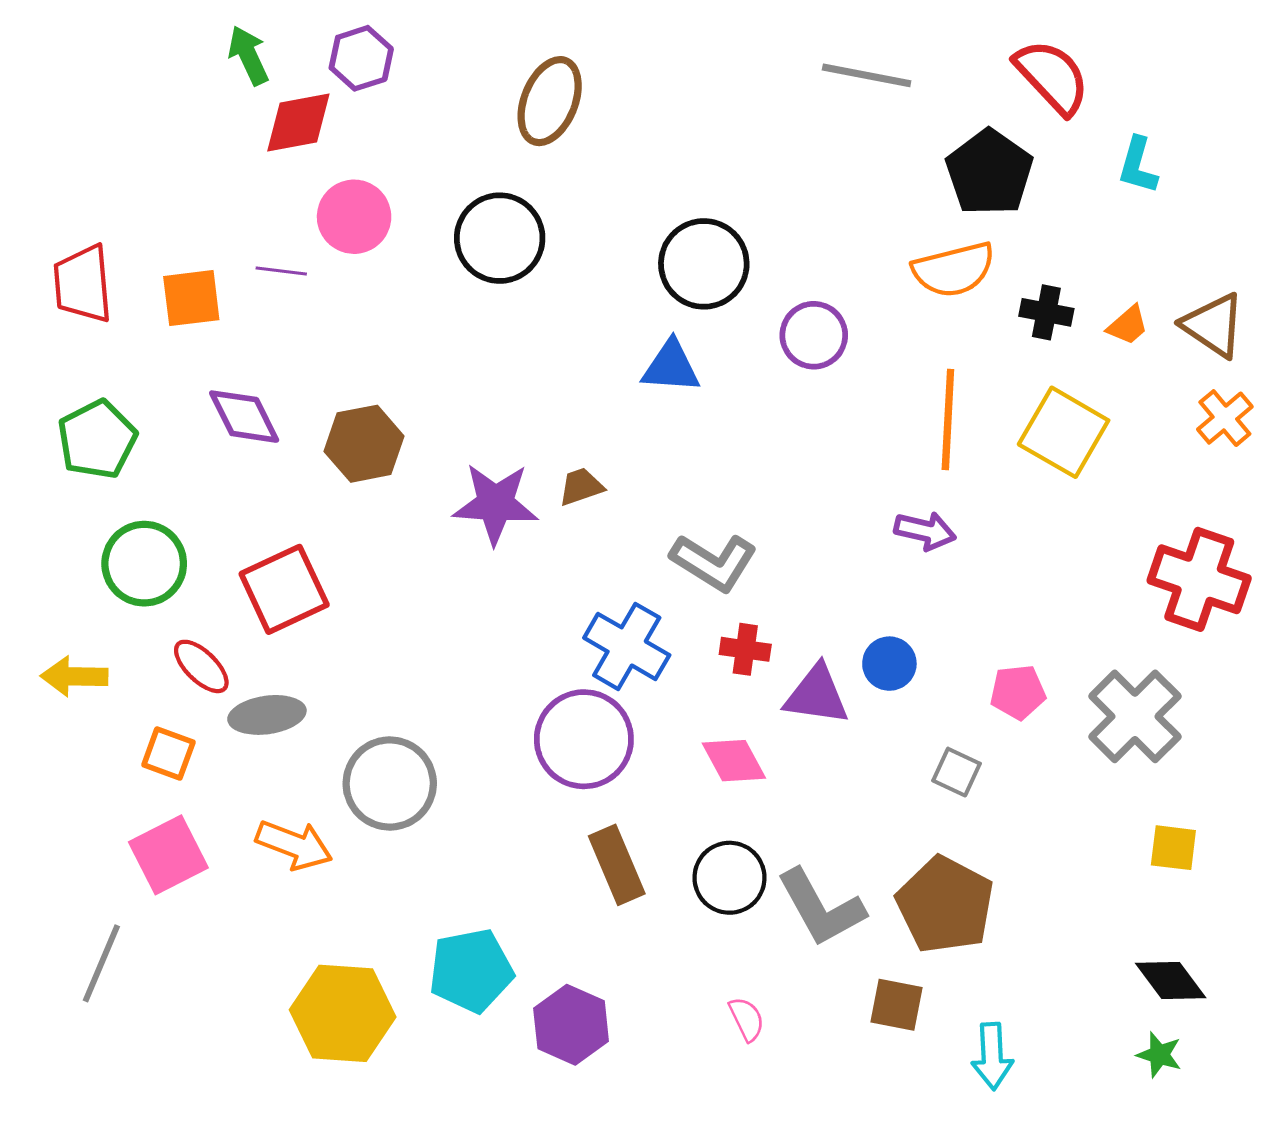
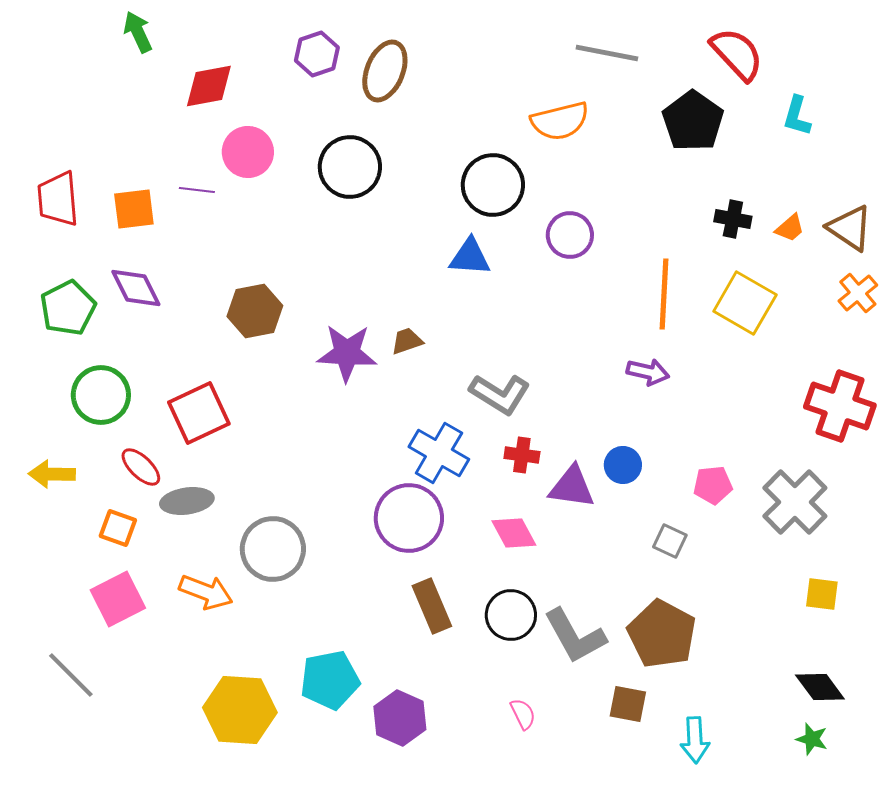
green arrow: (248, 55) -> (138, 32), moved
purple hexagon: (361, 58) -> (317, 54), moved
orange semicircle: (954, 270) -> (560, 121), moved
purple diamond: (244, 417) -> (136, 288), moved
gray line: (101, 963) -> (71, 675), turned -68

